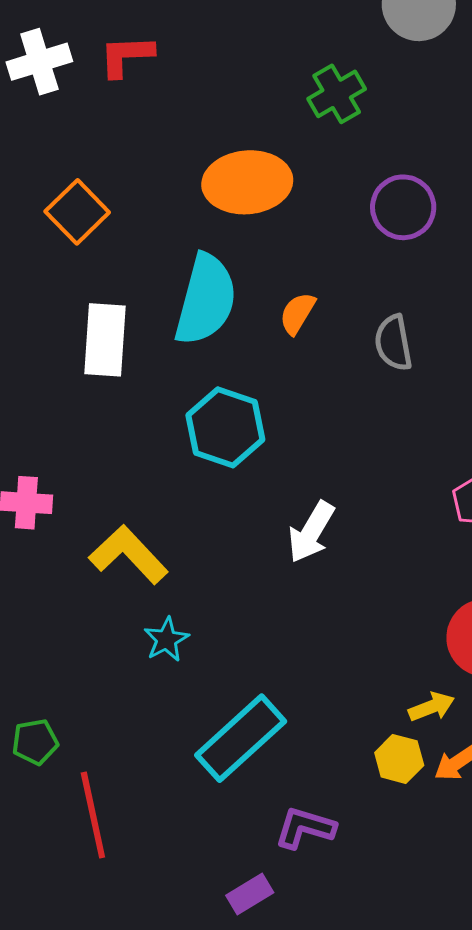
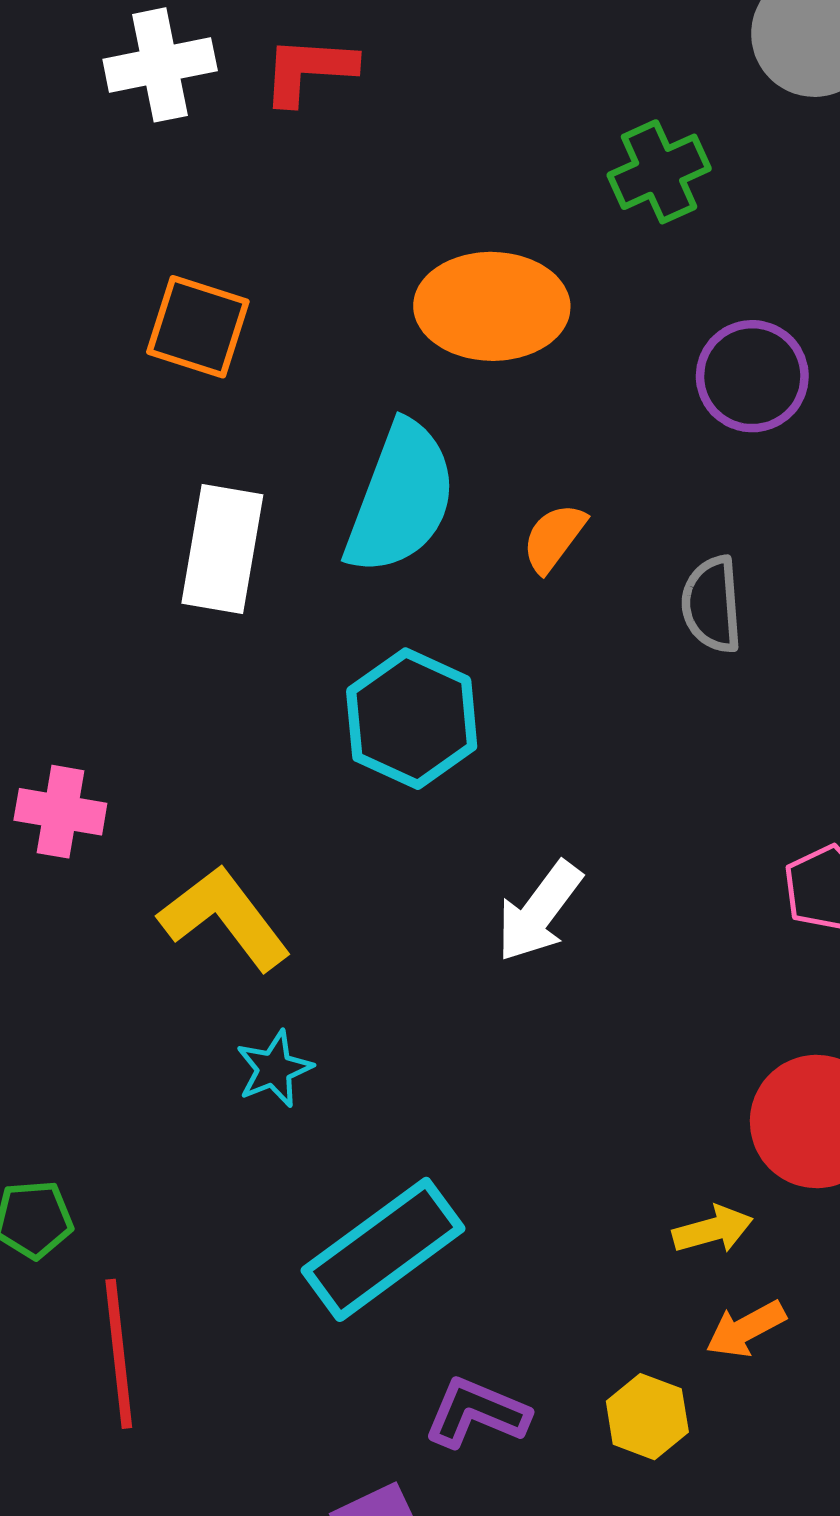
orange square: (77, 212) -> (198, 327), turned -34
yellow hexagon: (399, 759) -> (647, 1417), moved

